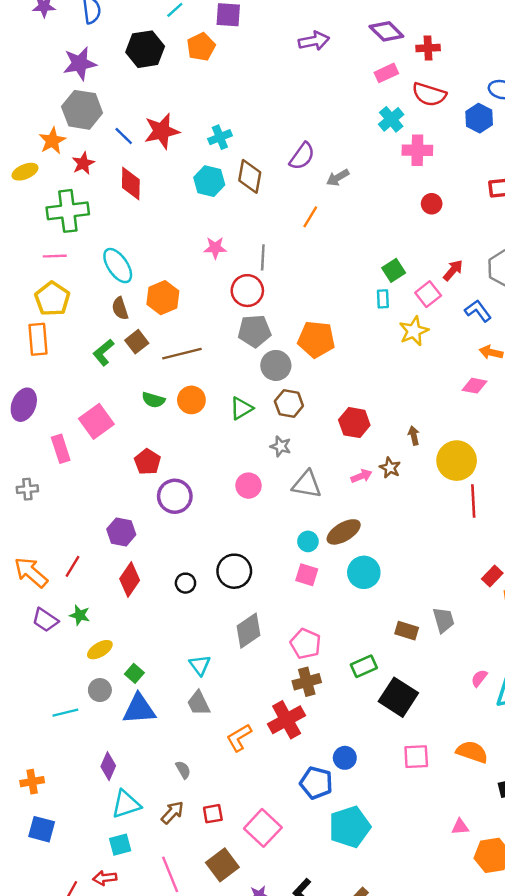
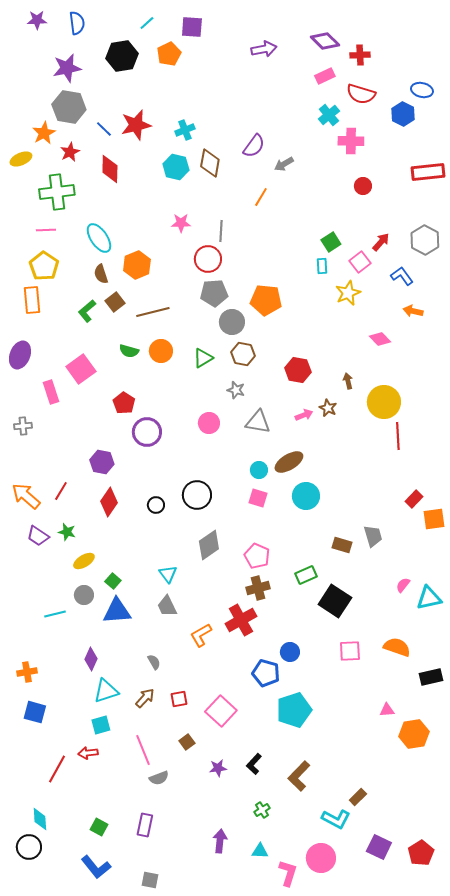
pink diamond: (474, 386) -> (380, 339), moved, turned 35
brown square: (222, 865) -> (187, 742), size x0.6

